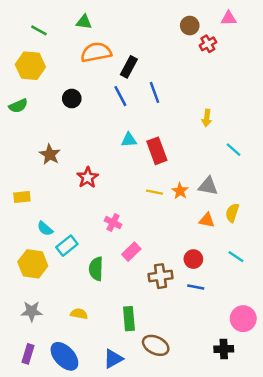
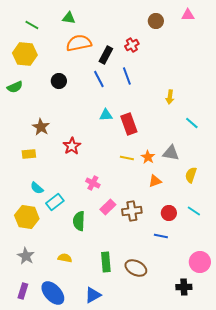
red cross: (208, 44) -> (132, 45), moved
yellow rectangle: (22, 197) -> (29, 154), moved
orange triangle: (207, 220) -> (155, 181), moved, turned -32
red circle: (193, 259) -> (169, 213), moved
brown cross: (161, 276) -> (132, 211), moved
gray star: (32, 311) -> (26, 256), turned 30
brown ellipse: (156, 345) -> (136, 268), moved

